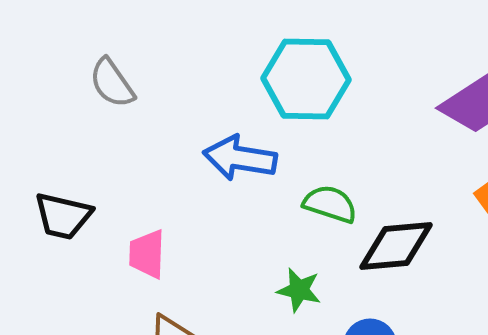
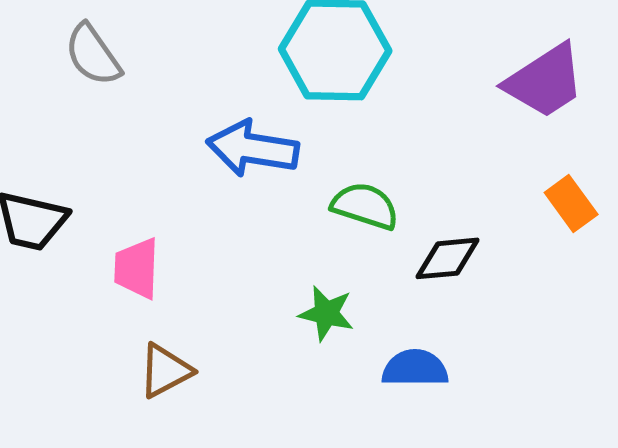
black diamond: (396, 246) -> (447, 258), size x0.7

